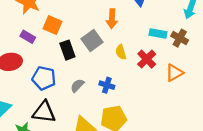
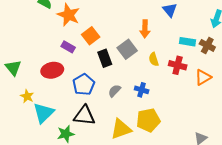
orange square: (53, 25) -> (91, 36), turned 30
red cross: (147, 59) -> (178, 65), turned -30
blue pentagon: (44, 78) -> (84, 85), turned 30

